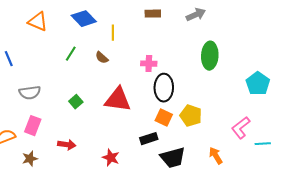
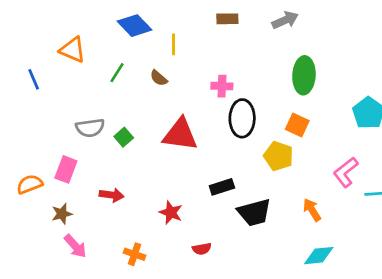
orange triangle: (38, 22) -> (73, 50), moved
gray semicircle: (30, 93) -> (90, 128), moved
orange square: (164, 118) -> (297, 125), moved

